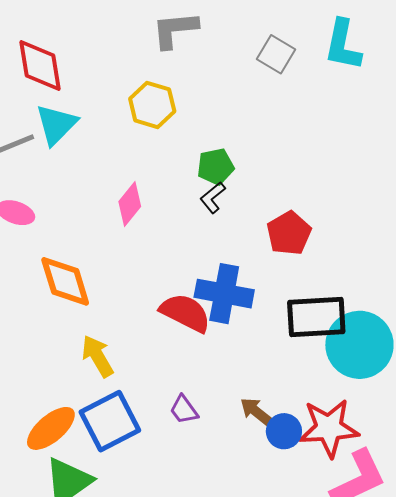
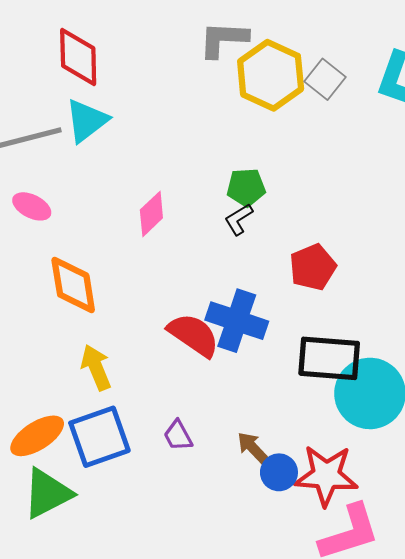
yellow hexagon: (152, 105) -> (271, 75), moved, size x1.4

